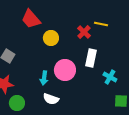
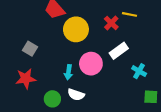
yellow circle: (51, 38) -> (76, 29), size x1.5
white rectangle: (91, 58) -> (119, 51), turned 42
green circle: (17, 103) -> (52, 99), moved

